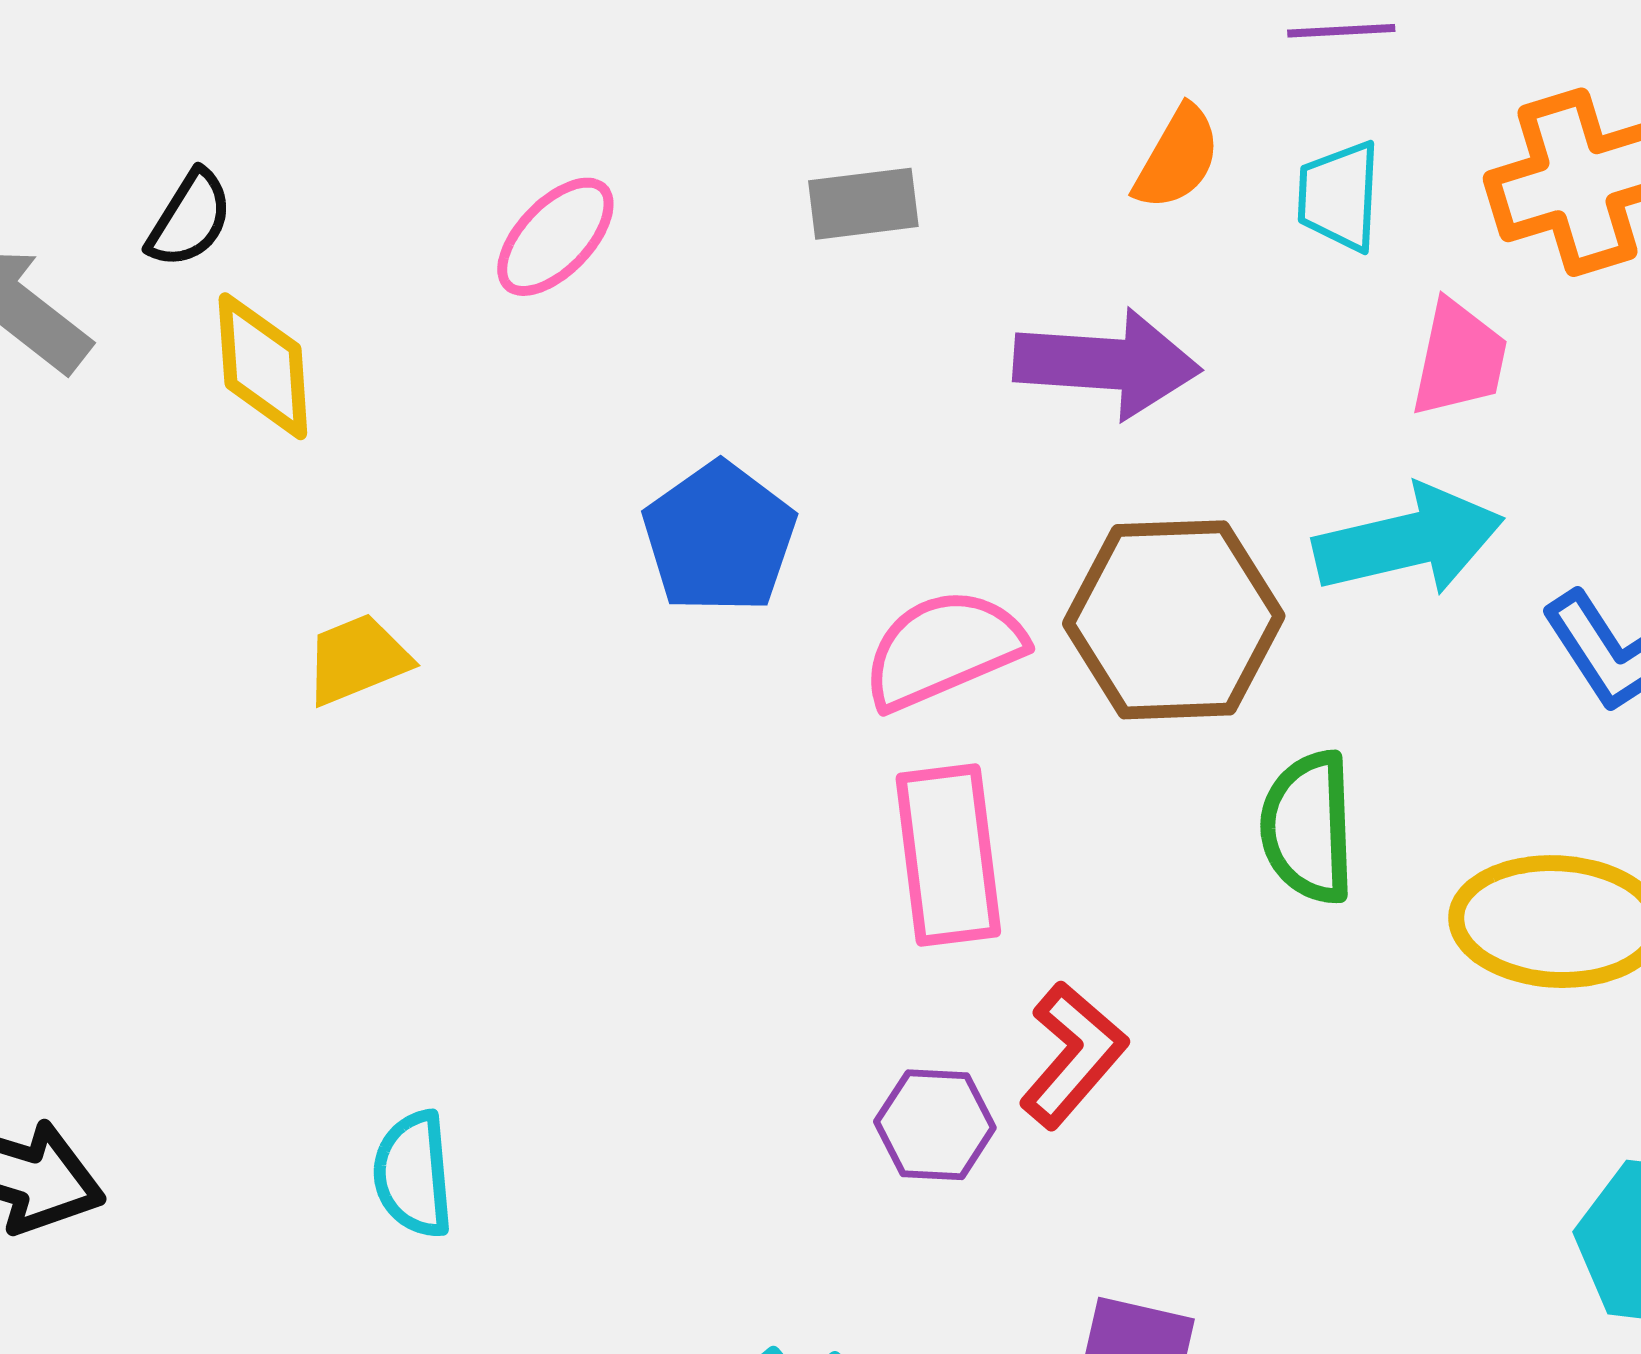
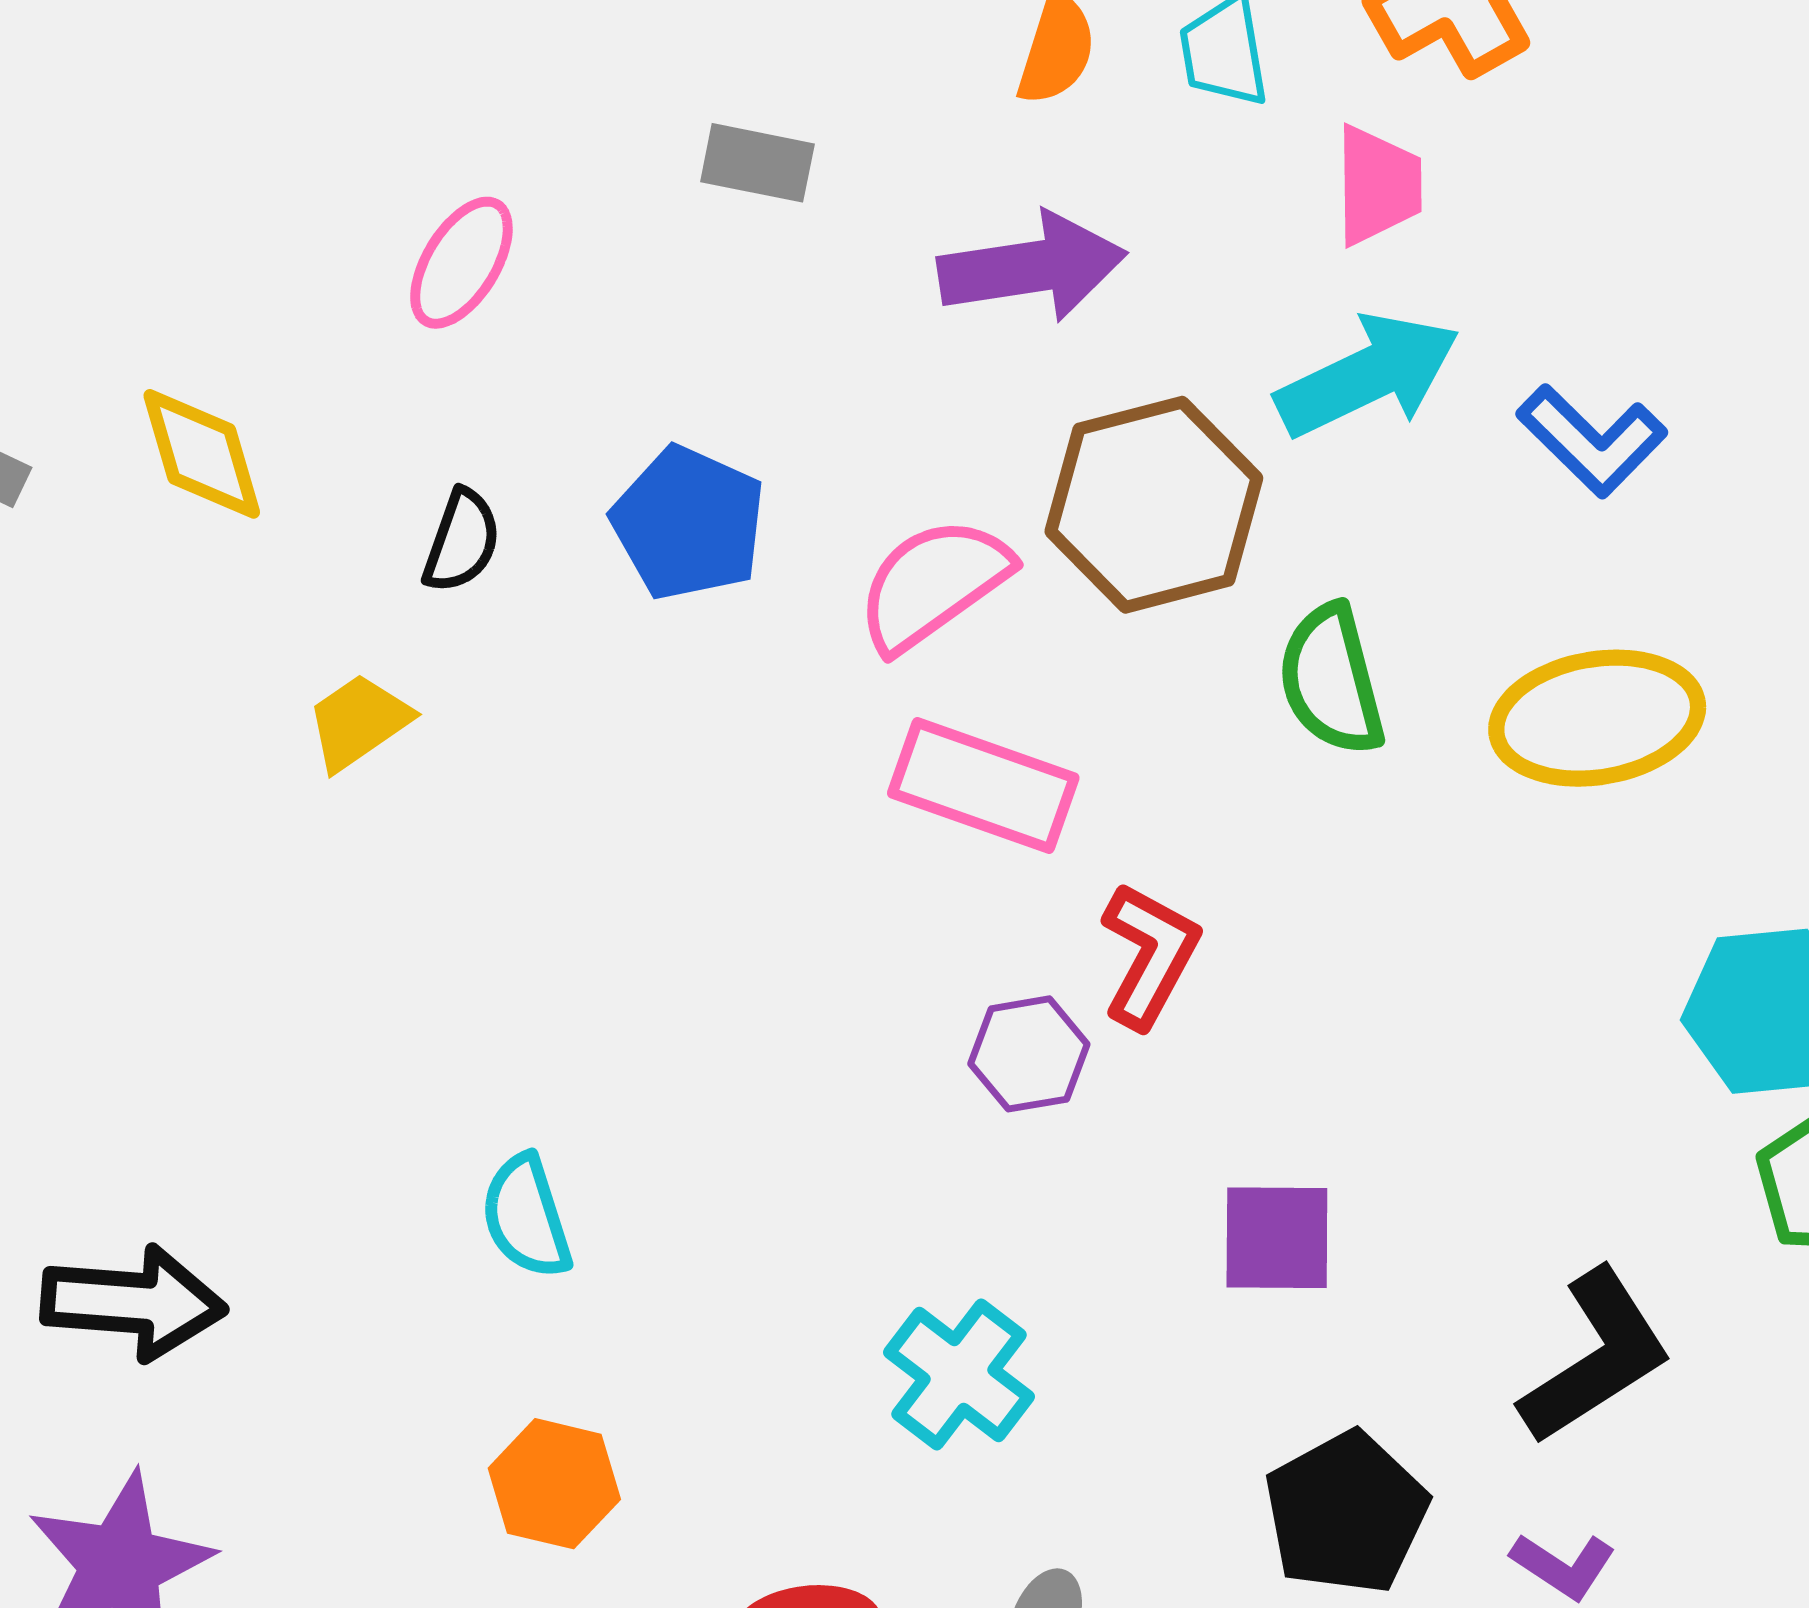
gray rectangle: (863, 204) -> (757, 163), turned 31
black semicircle: (190, 219) -> (462, 541), moved
pink rectangle: (948, 855) -> (983, 786), turned -51

